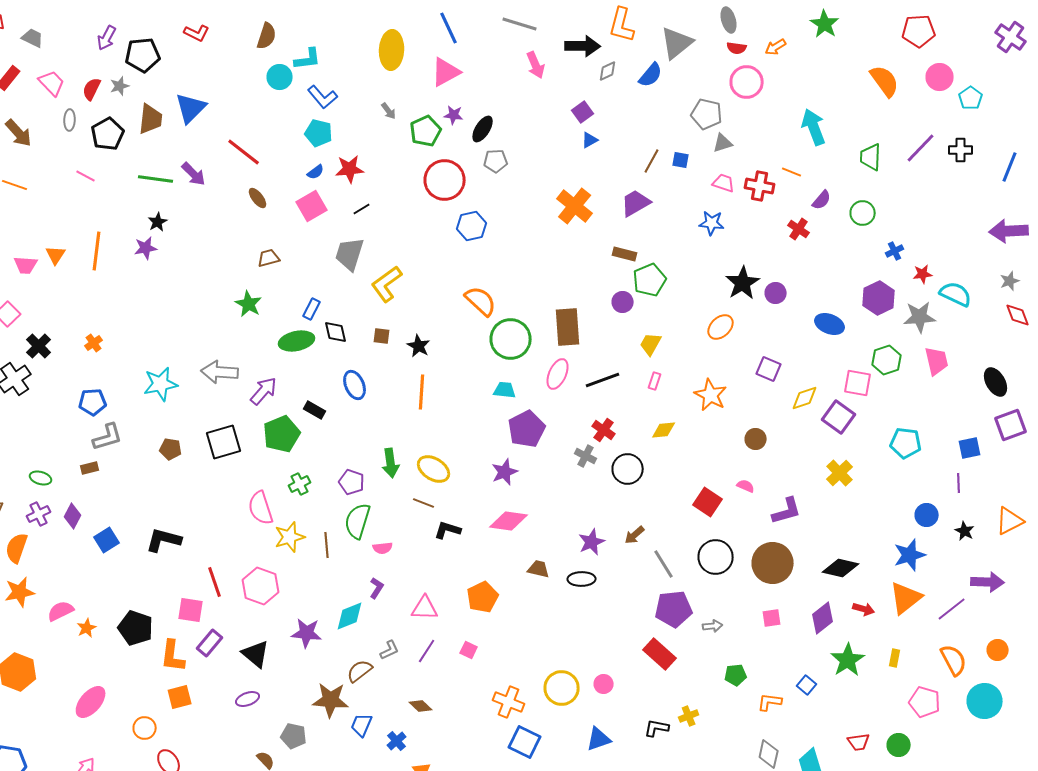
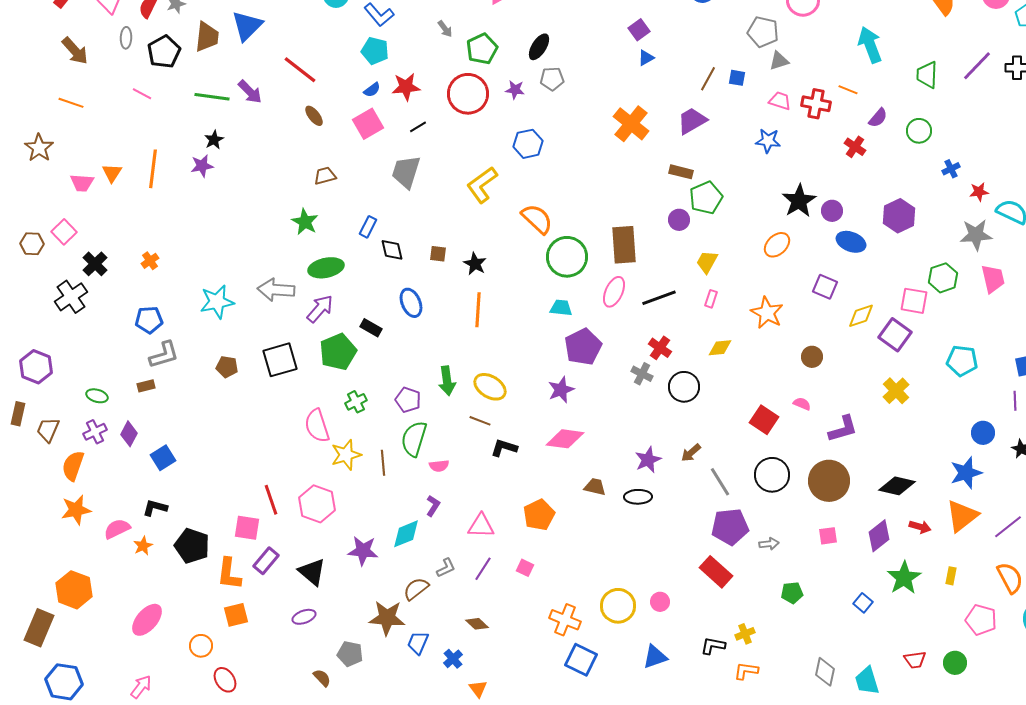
purple star: (454, 115) -> (515, 90), moved
red circle: (445, 180) -> (468, 94), moved
yellow L-shape: (387, 284) -> (482, 185), moved
purple hexagon: (879, 298) -> (899, 216), moved
blue ellipse: (830, 324) -> (851, 242), moved
green ellipse: (297, 341) -> (326, 268), moved
black L-shape: (164, 540) -> (155, 508), moved, size x0.7
orange L-shape: (770, 702) -> (746, 671), moved

